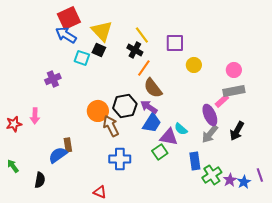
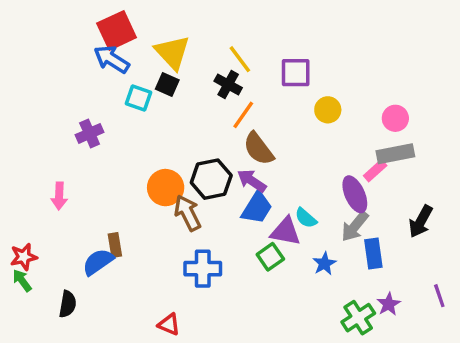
red star: (14, 124) -> (24, 257), moved
black arrow: (237, 131) -> (421, 221), moved
blue rectangle: (195, 161) -> (373, 253), moved
green cross: (212, 175) -> (358, 318), moved
blue star: (244, 182) -> (324, 264), moved

